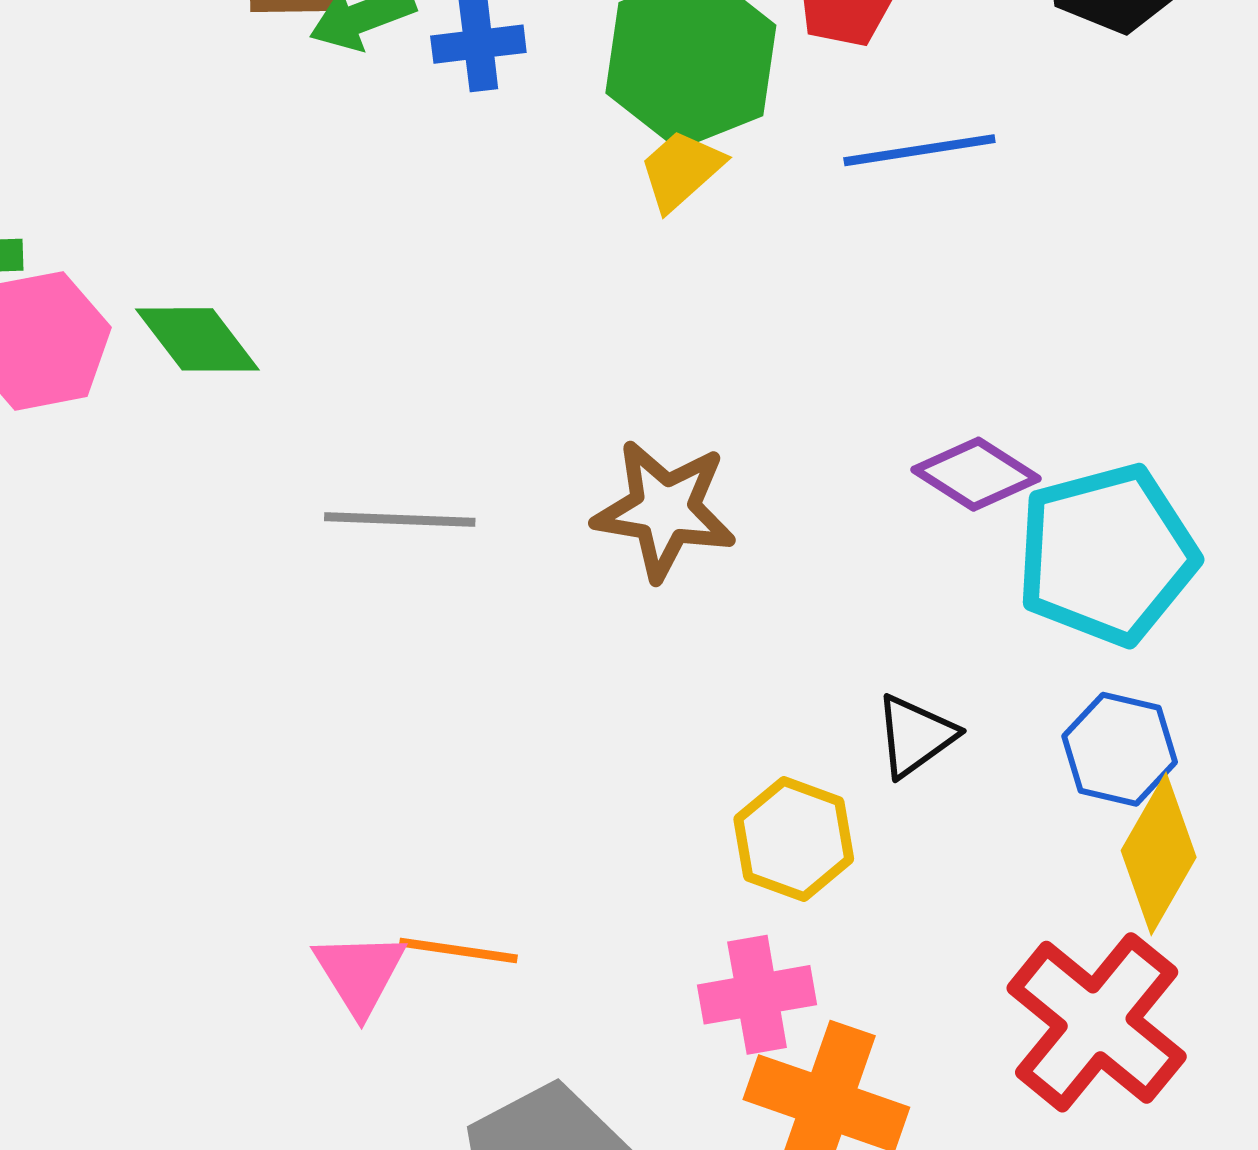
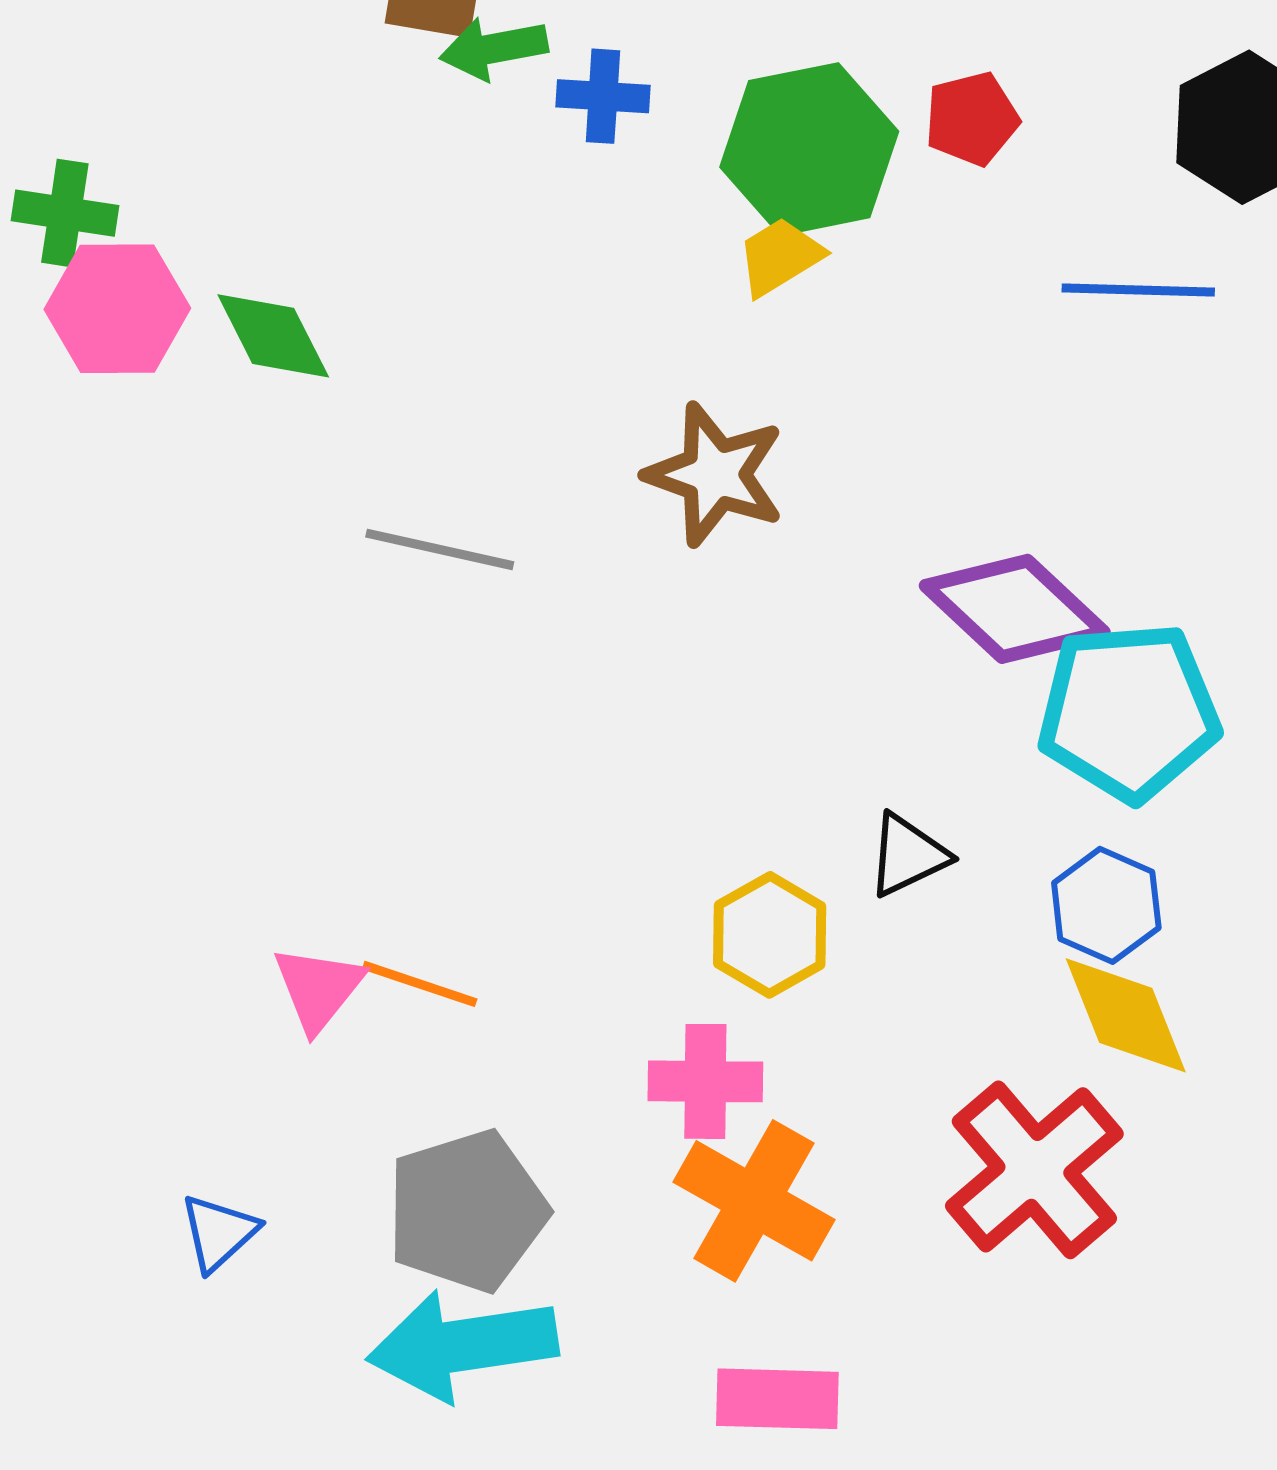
blue line: (919, 150) -> (1138, 290), moved
purple diamond: (976, 474) -> (1015, 609), size x1.5
brown star: (665, 510) -> (715, 475), moved
yellow diamond: (1159, 854) -> (1126, 1015), turned -62

